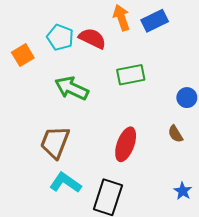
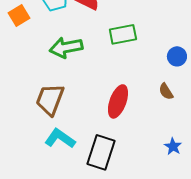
green arrow: (72, 88) -> (66, 47), turned -36

